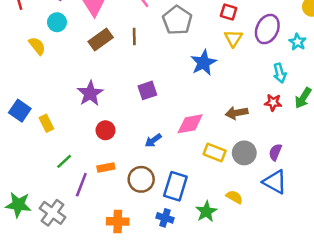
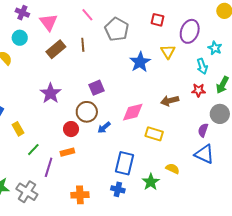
yellow triangle: (233, 38) -> (168, 52), moved
cyan star: (298, 42) -> (215, 48), moved
yellow rectangle: (46, 123) -> (18, 129), moved
red circle: (105, 130) -> (71, 129), moved
gray circle: (244, 153) -> (220, 114), moved
brown circle: (141, 179) -> (87, 112), moved

